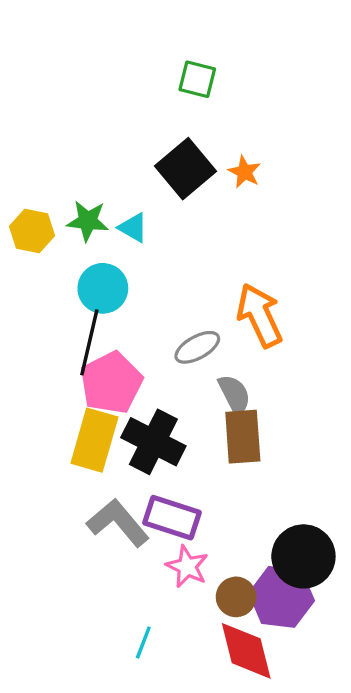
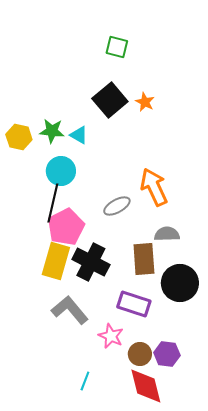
gray semicircle: (234, 395) -> (167, 234), moved, turned -65
purple rectangle: (172, 518) -> (134, 304), moved
black circle: (303, 556) -> (180, 283), moved
purple hexagon: (282, 597) -> (167, 354), size x0.7

